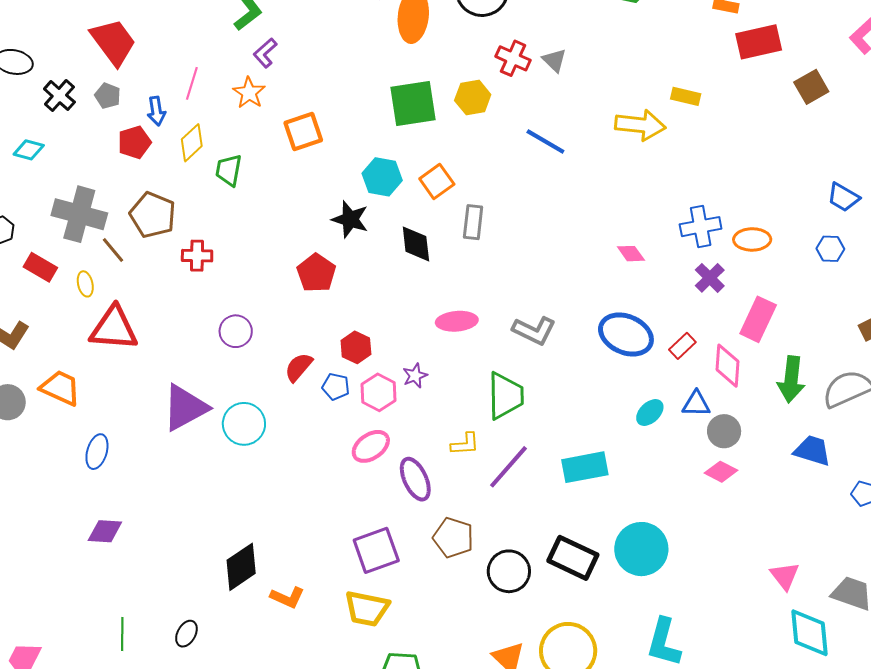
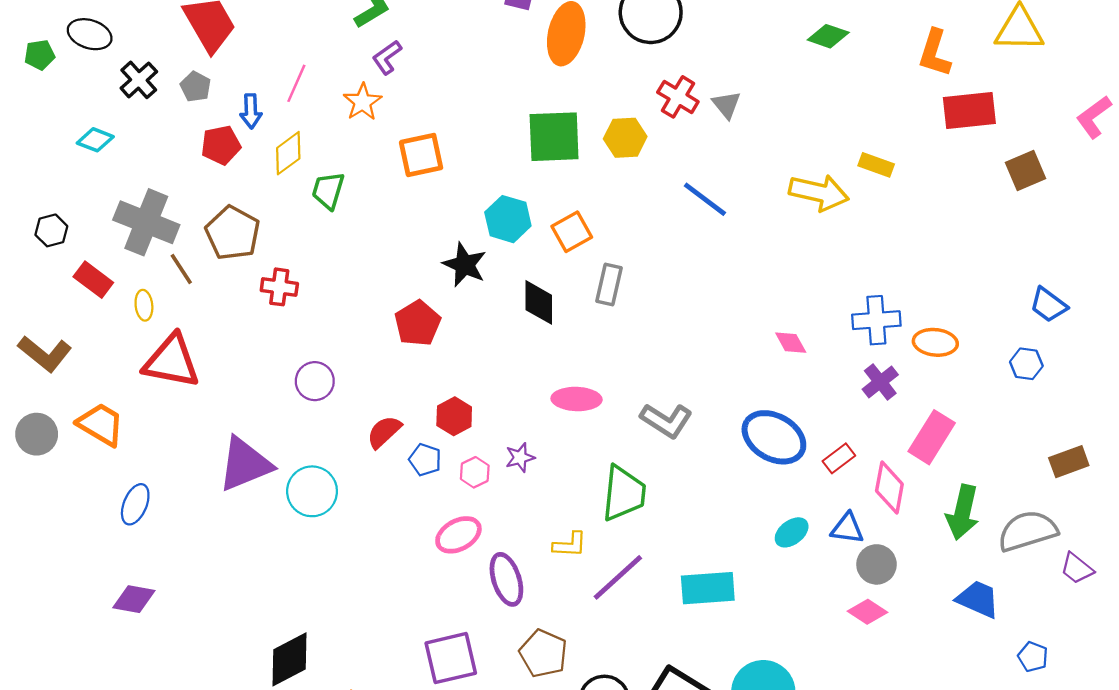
pink hexagon: (378, 392) -> (475, 472), size x0.7

